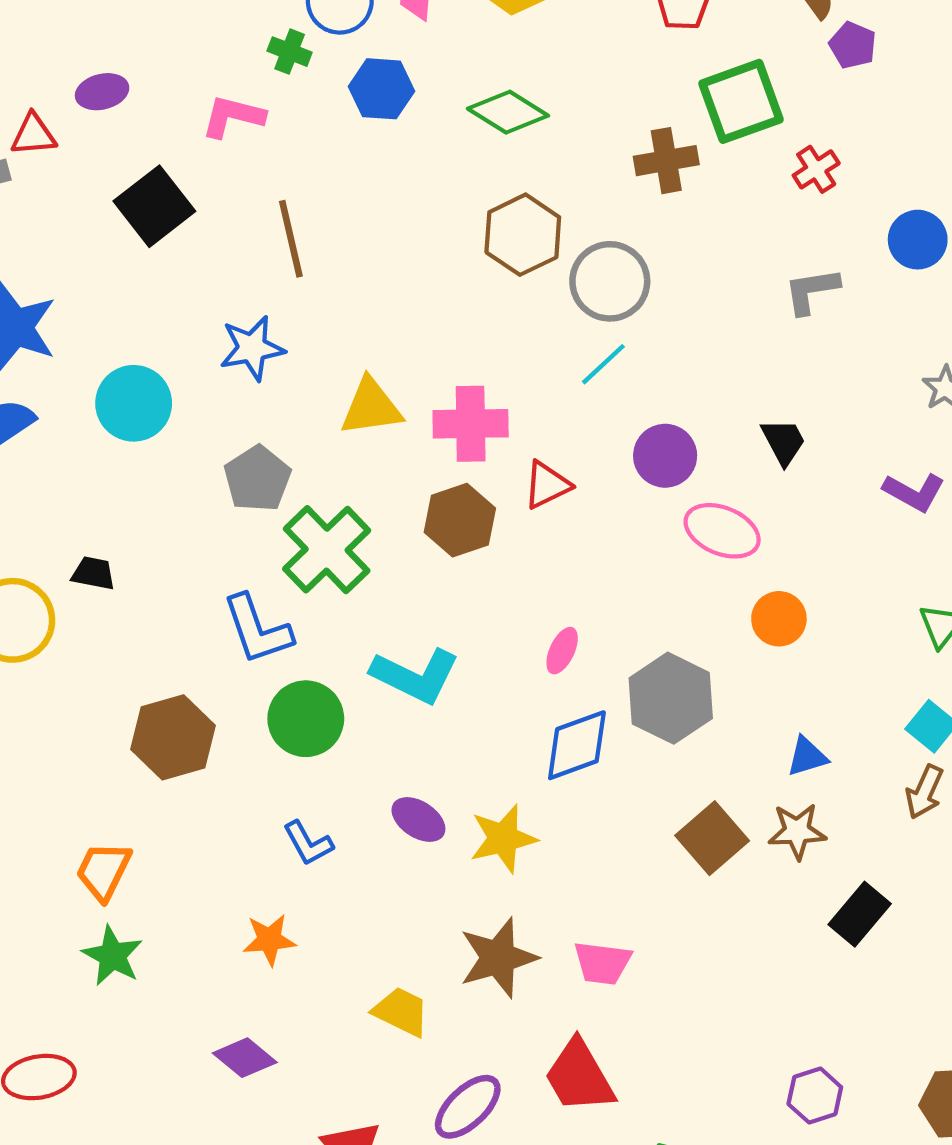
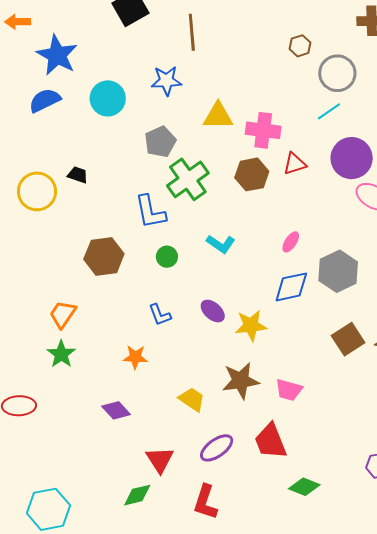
brown hexagon: (523, 235) -> (300, 46), size x0.6
purple circle: (665, 456) -> (352, 158), size x1.4
cyan L-shape: (415, 676) -> (221, 244), size x0.7
green circle: (306, 719) -> (167, 257), size x0.6

